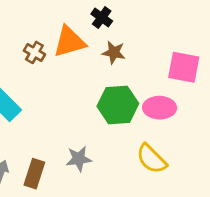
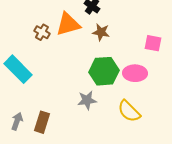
pink square: (184, 67) -> (153, 43), size x0.7
gray star: (79, 159) -> (87, 100), moved

